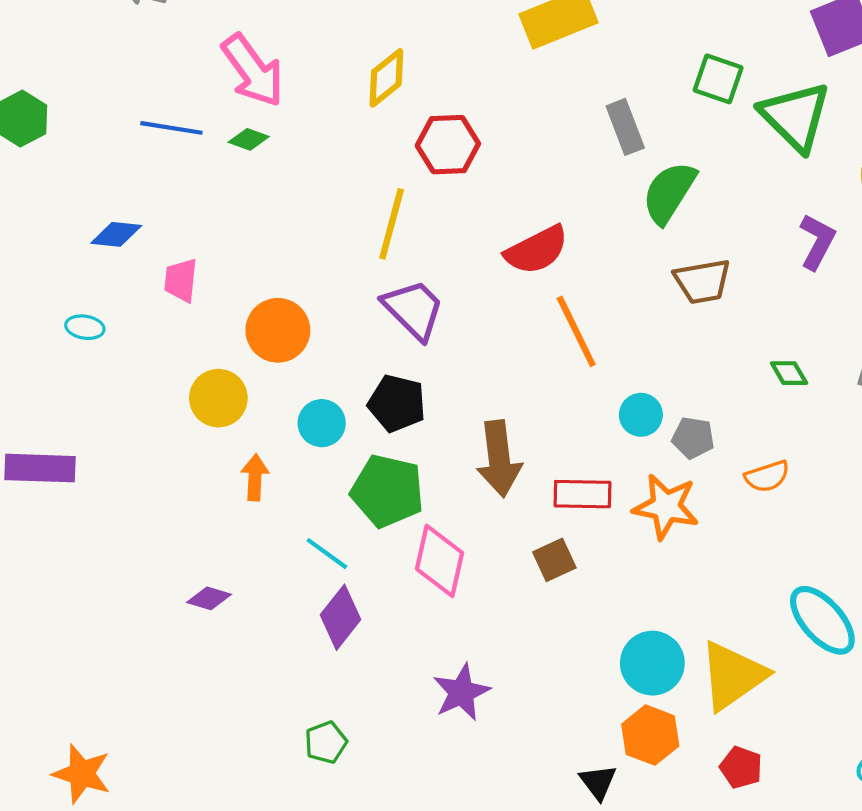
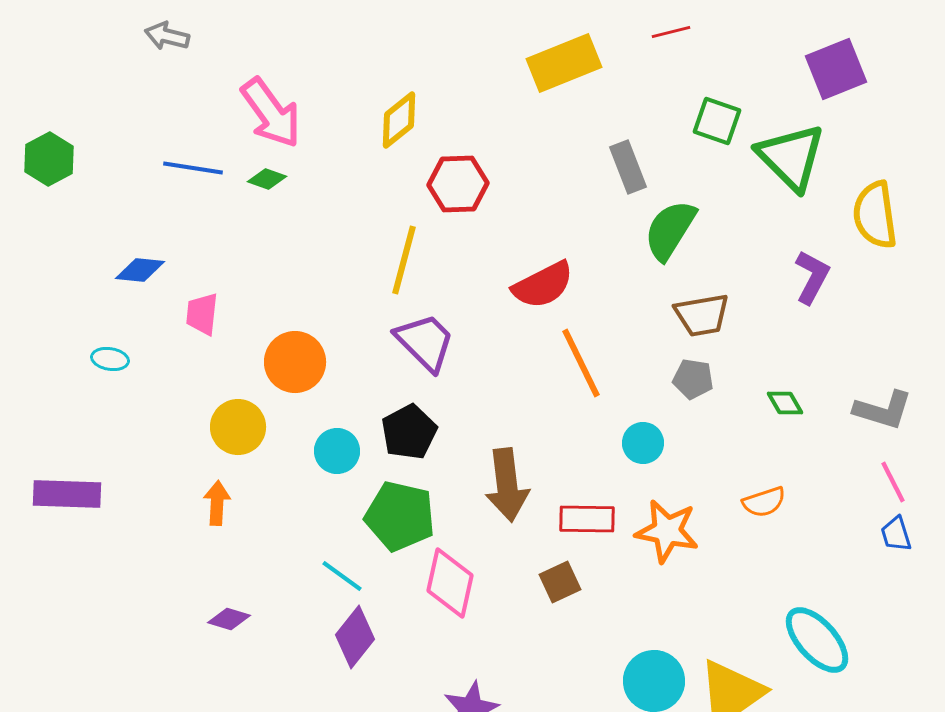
black pentagon: (397, 403) -> (409, 432), turned 30
gray pentagon: (693, 438) -> (693, 379), moved
orange arrow: (255, 477) -> (217, 503), moved

